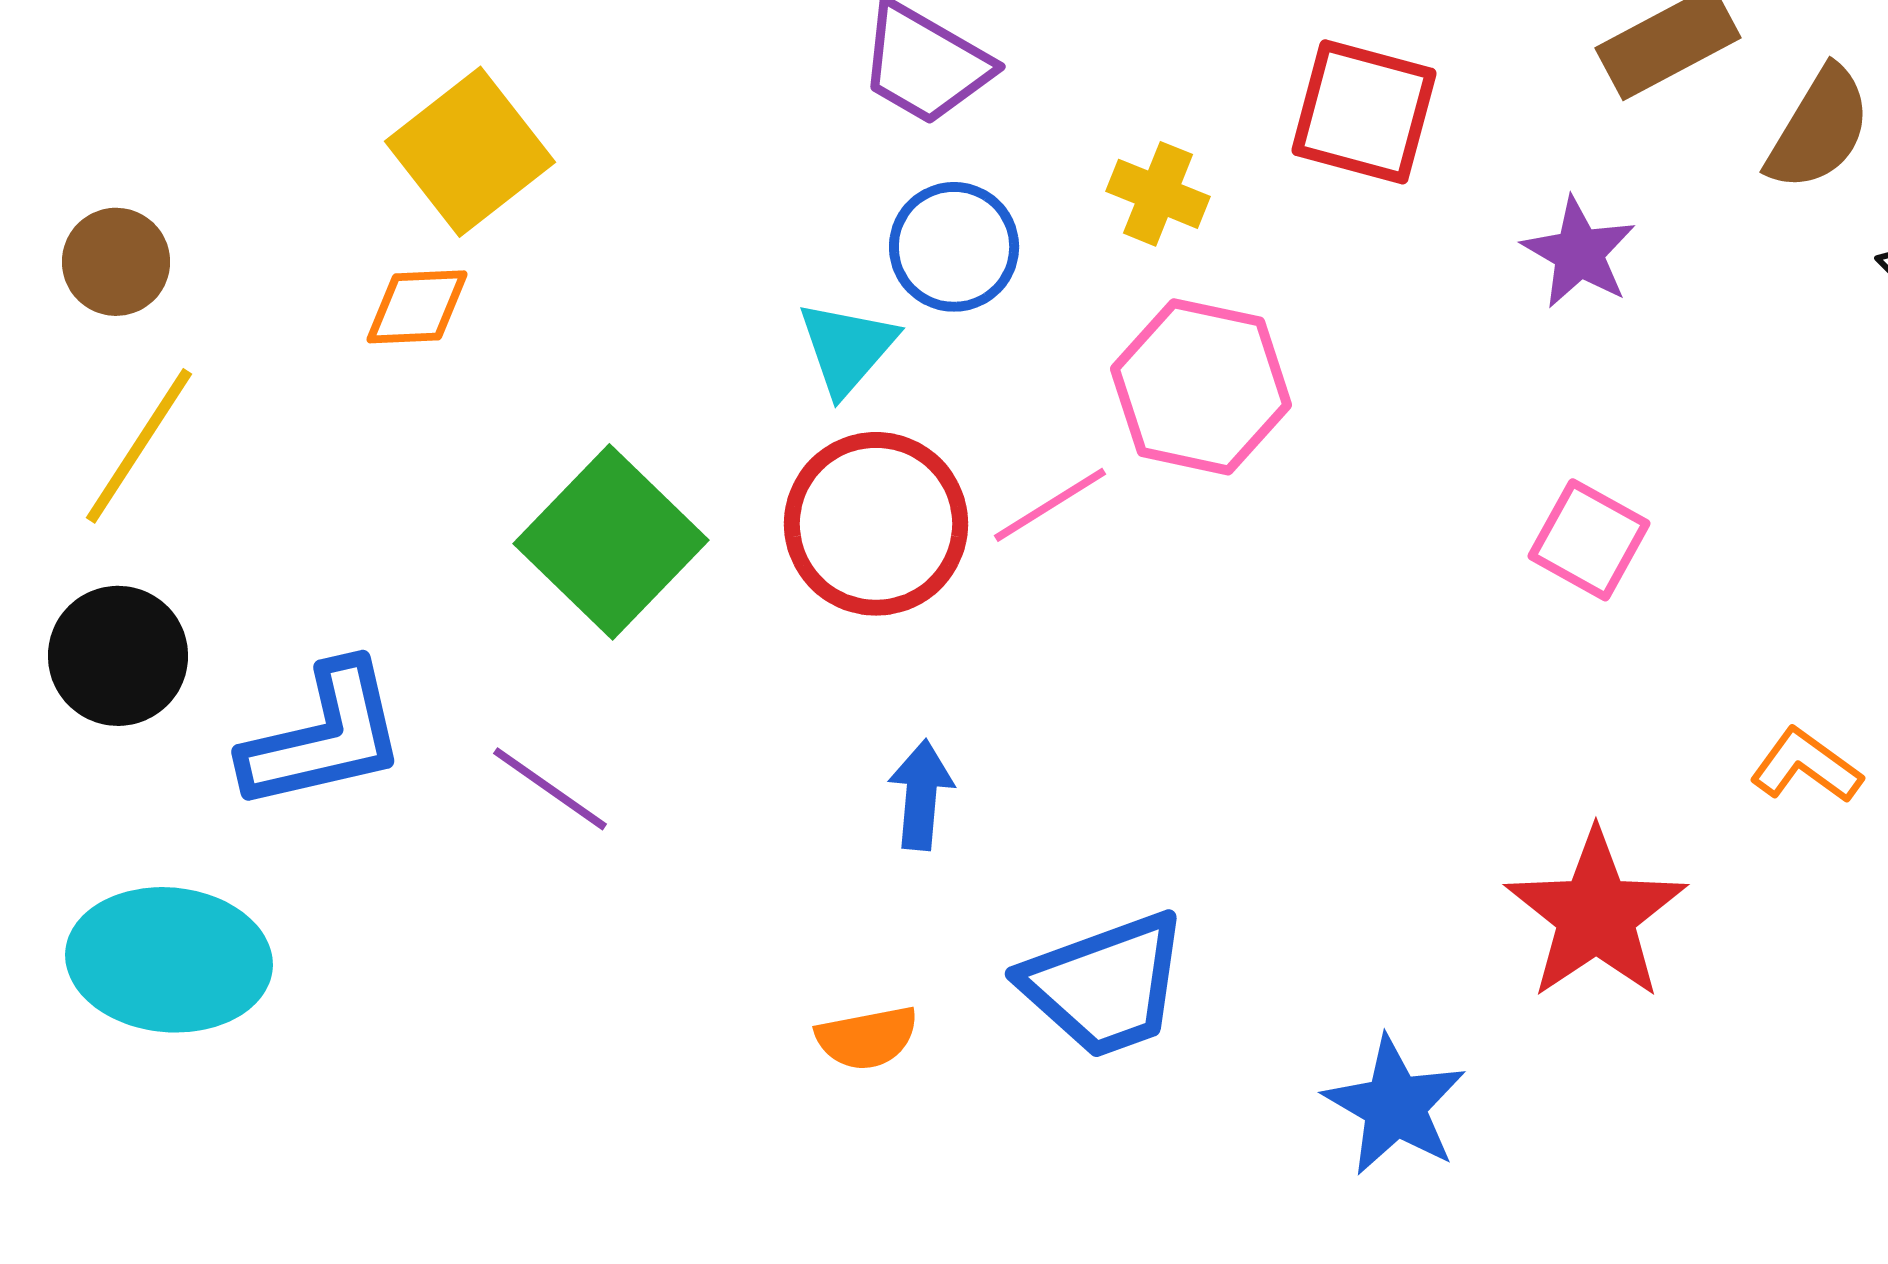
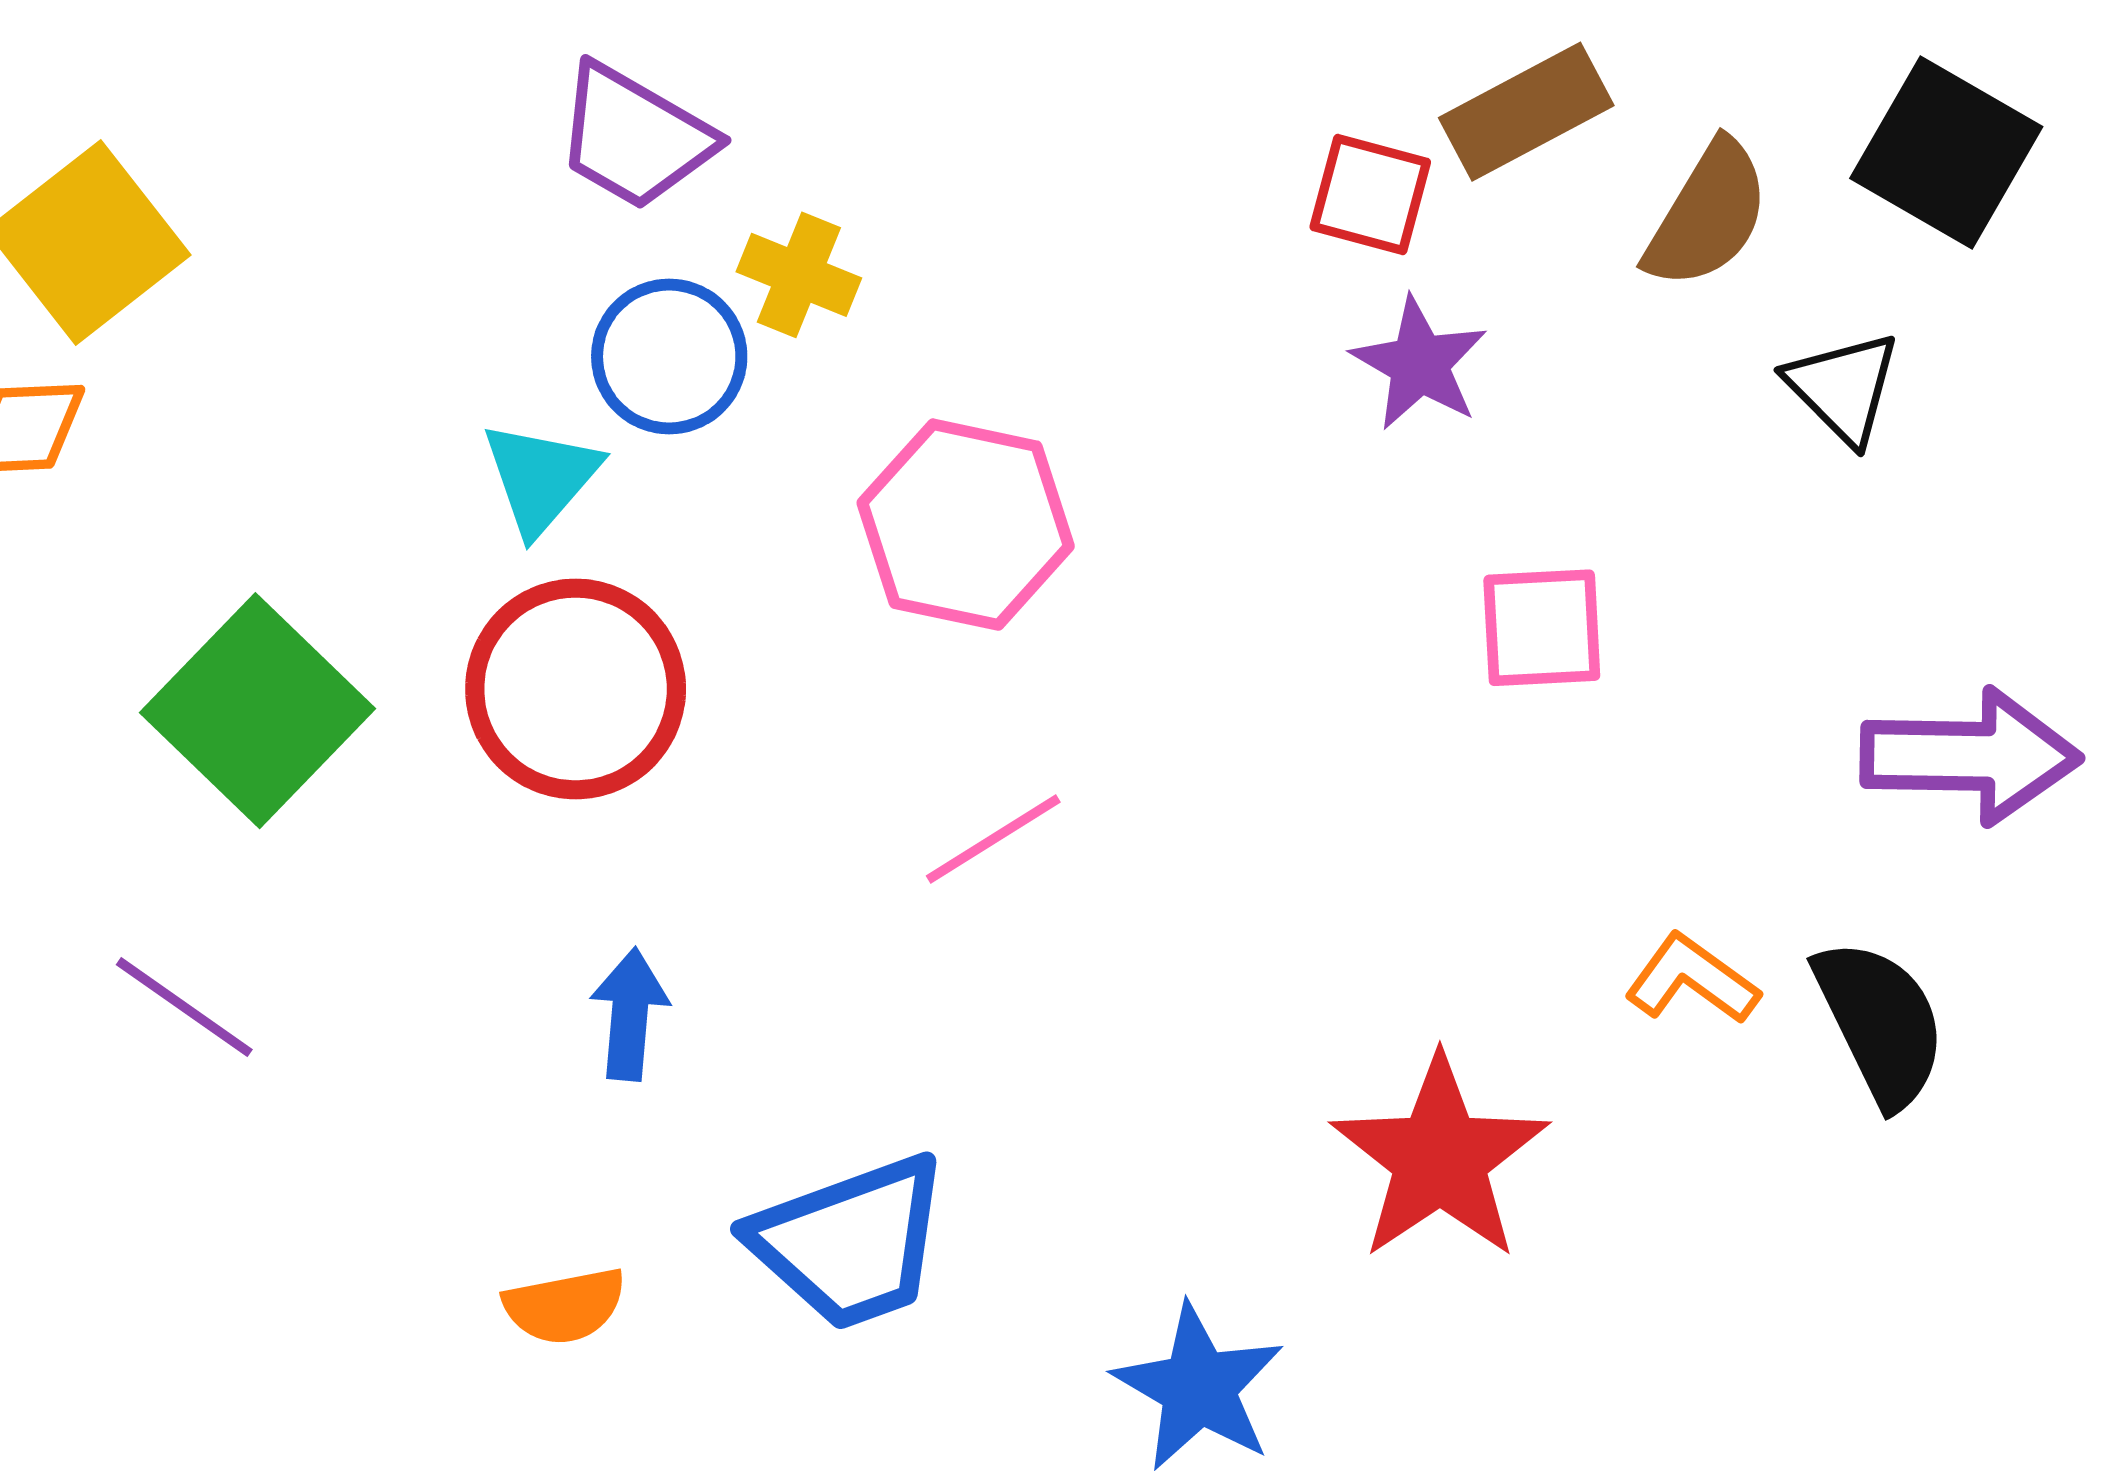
red square: (1364, 112) -> (1370, 194), moved, size x0.7
yellow cross: (1158, 194) -> (799, 275), moved
pink line: (1050, 505) -> (993, 839), moved
pink square: (1589, 540) -> (1542, 628), moved, turned -32

